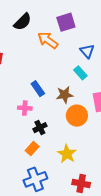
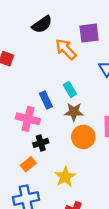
cyan rectangle: (80, 73) -> (70, 89), moved
pink cross: (25, 108) -> (28, 119), size x1.5

